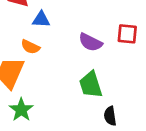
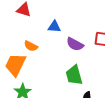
blue triangle: (41, 19) -> (54, 27), moved

